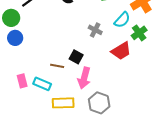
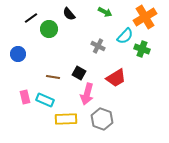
green circle: (11, 18) -> (49, 29), moved
green cross: (139, 33) -> (142, 49), turned -35
red trapezoid: (121, 51) -> (116, 78), moved
brown line: (57, 66) -> (53, 77), moved

